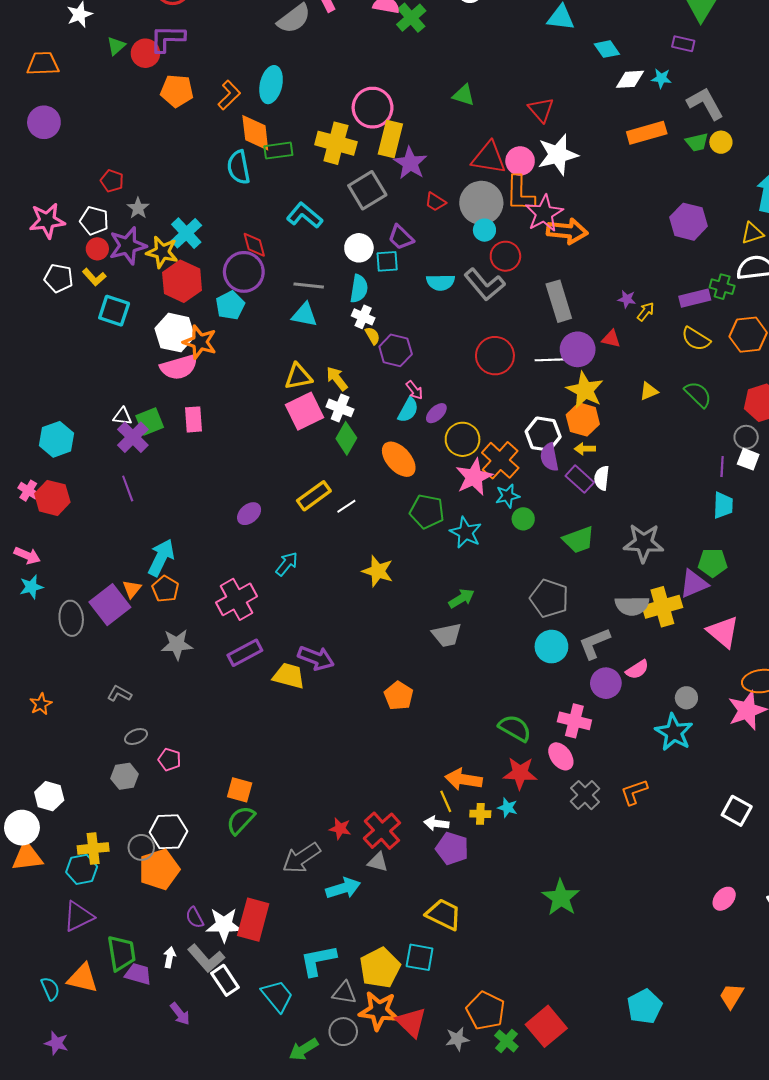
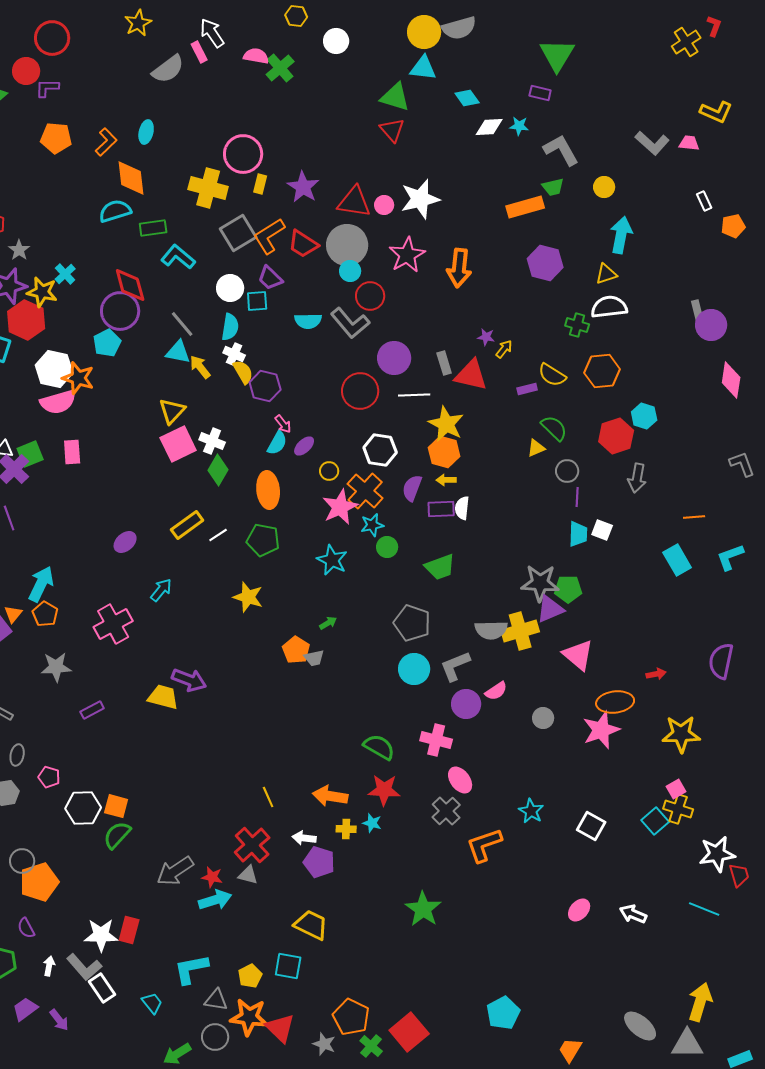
purple L-shape: (167, 39) -> (47, 88), size x0.7
red circle: (145, 53) -> (26, 71), moved
cyan ellipse: (271, 85) -> (146, 132), size x0.7
green triangle: (464, 95) -> (395, 97), moved, size x1.4
red triangle: (541, 110) -> (392, 130), moved
orange rectangle: (647, 133) -> (525, 207), moved
yellow rectangle: (390, 139) -> (260, 184), size x0.6
yellow circle: (721, 142) -> (604, 187), moved
green rectangle: (278, 151) -> (153, 228), moved
pink circle: (520, 161) -> (384, 205), size x0.7
purple star: (410, 163) -> (303, 187), moved
cyan semicircle: (239, 167) -> (115, 211), turned 84
orange L-shape: (520, 193) -> (269, 236), moved, turned 57
red trapezoid: (435, 202) -> (303, 244), size x1.5
orange arrow: (567, 231) -> (459, 268), moved, turned 90
cyan cross: (186, 233) -> (65, 274), size x0.7
red diamond: (254, 245) -> (130, 285), size x1.4
red hexagon: (182, 281) -> (26, 320), moved
gray line: (309, 286) -> (182, 324), turned 44
purple rectangle: (695, 298) -> (527, 389), moved, size x0.7
gray rectangle: (559, 301) -> (444, 363), moved, size x0.6
yellow semicircle: (373, 336) -> (243, 372), size x1.4
red triangle: (611, 339) -> (471, 375), size x1.8
purple circle: (578, 349) -> (394, 358), moved
yellow triangle: (298, 377) -> (172, 411), turned -36
yellow arrow: (337, 379) -> (200, 367), moved
yellow triangle: (649, 391) -> (536, 448), moved
white hexagon: (543, 434) -> (380, 450), moved
gray circle: (746, 437) -> (567, 471), moved
yellow circle: (463, 439) -> (329, 471), size x0.6
purple semicircle: (549, 457) -> (412, 488), turned 32
orange ellipse: (399, 459) -> (268, 490), turned 36
white square: (748, 459) -> (602, 530), moved
purple rectangle: (580, 479) -> (441, 509), turned -44
green pentagon: (427, 512) -> (263, 540), moved
gray star: (644, 543) -> (540, 583), moved
green arrow: (461, 598) -> (328, 623), size x0.7
gray trapezoid: (447, 635) -> (314, 658), size x0.7
purple rectangle: (245, 653) -> (92, 710), moved, size x0.7
orange pentagon: (399, 696) -> (296, 650), moved
cyan star: (674, 732) -> (531, 811), moved, size x0.7
gray ellipse: (136, 737) -> (17, 755), turned -55
pink ellipse: (561, 756) -> (460, 780), moved
orange L-shape: (634, 792) -> (484, 845), moved, size x1.4
yellow line: (446, 801) -> (268, 797), moved
red star: (340, 829) -> (212, 877), moved
white hexagon: (168, 832) -> (83, 808), moved
purple semicircle: (195, 918) -> (26, 928), moved
red rectangle: (253, 920) -> (129, 930), size x0.7
yellow pentagon: (380, 968) -> (250, 976), size x0.6
purple trapezoid: (138, 974) -> (25, 1009), moved, turned -52
cyan trapezoid: (277, 996) -> (152, 1003), size x0.7
orange trapezoid: (731, 996) -> (570, 1050), moved
gray star: (457, 1039) -> (324, 1044), turned 30

